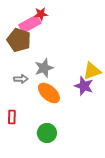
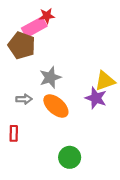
gray arrow: (21, 79) -> (24, 99), moved
green circle: (47, 133) -> (70, 157), moved

